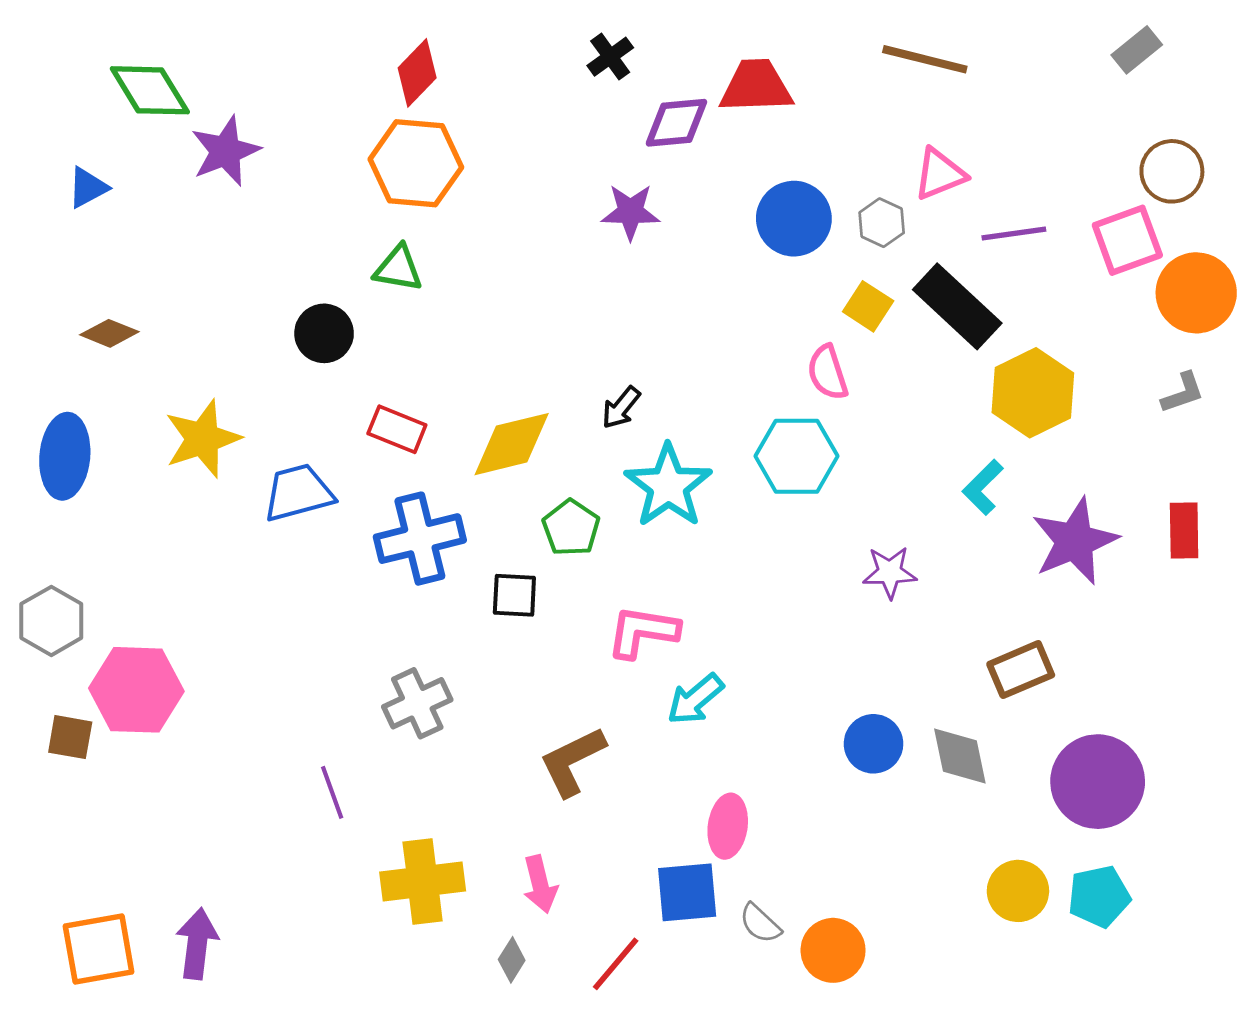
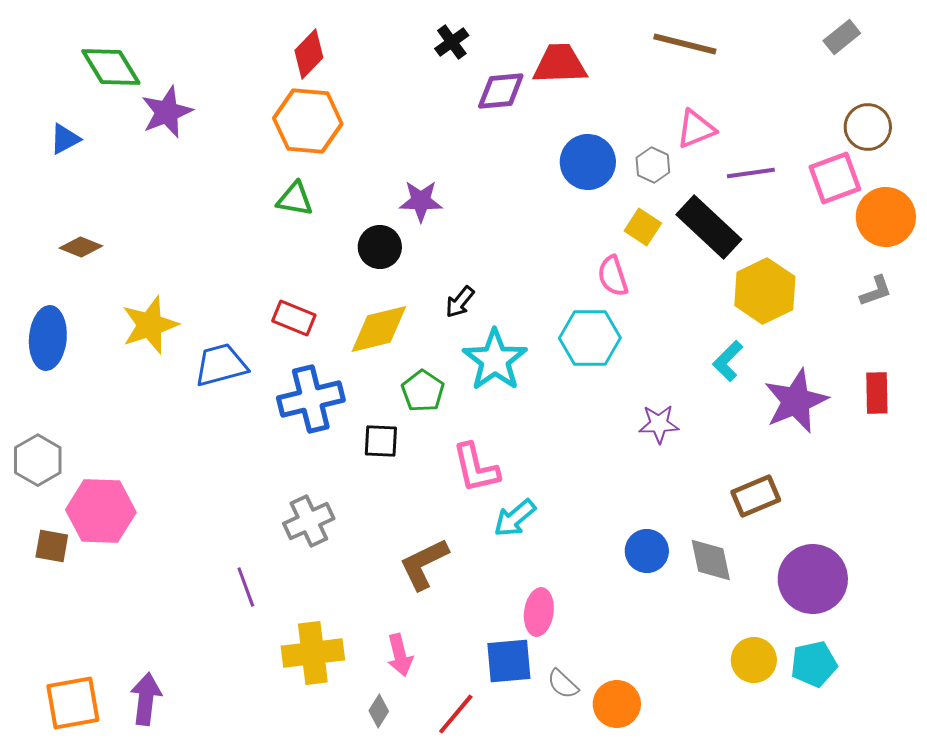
purple star: (630, 212) -> (421, 201), moved
black circle: (324, 333) -> (380, 247), moved
pink L-shape: (643, 632) -> (476, 468), turned -112

